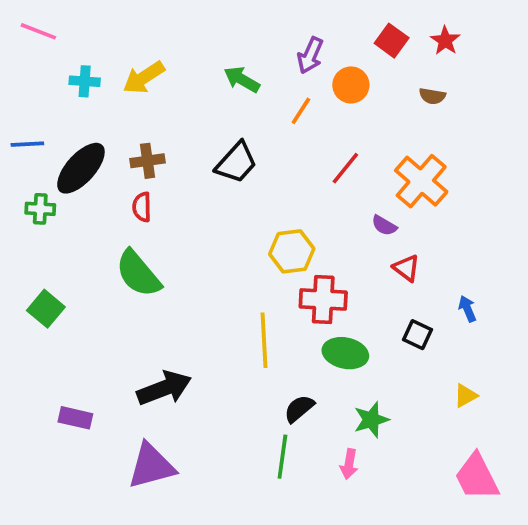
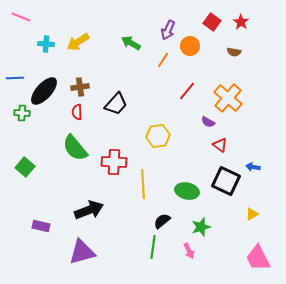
black trapezoid: (236, 163) -> (116, 104), moved
red cross: (323, 299) -> (114, 162), moved
blue arrow: (467, 309) -> (253, 167), turned -56
black square: (417, 335) -> (226, 181), size x1.8
pink arrow: (349, 464) -> (189, 251), turned -35

